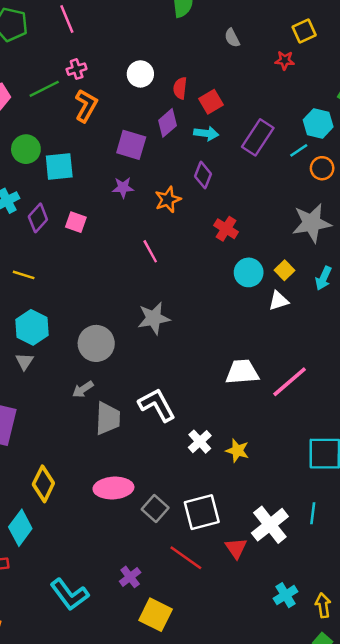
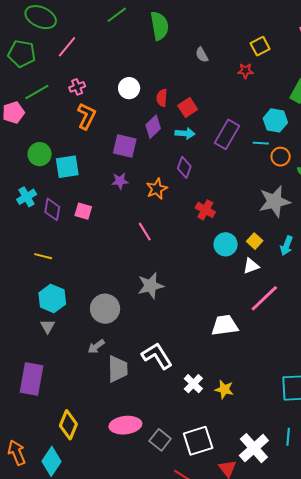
pink line: (67, 19) -> (67, 47), turned 65
green line: (44, 89) -> (37, 92), moved
cyan line: (299, 150) -> (261, 143), turned 42
purple diamond: (38, 218) -> (52, 209), turned -30
pink line: (290, 382) -> (264, 298), moved

